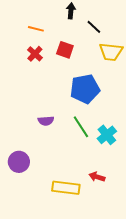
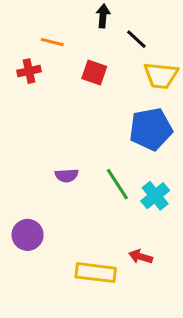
red cross: (35, 54) -> (29, 71), moved, turned 35
blue pentagon: (85, 89) -> (151, 129), moved

